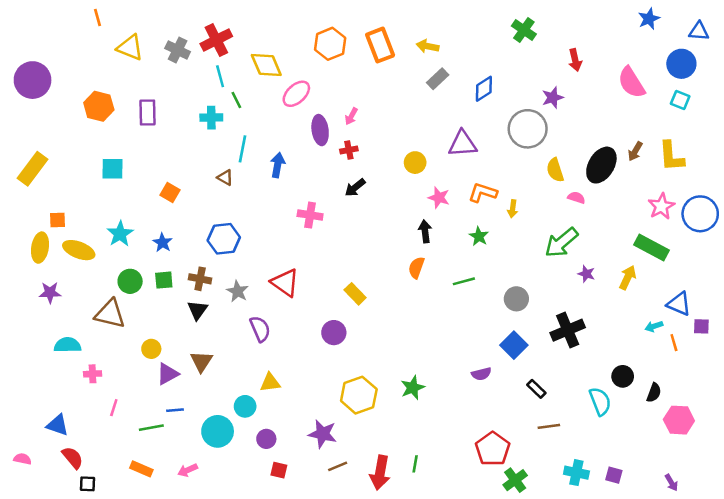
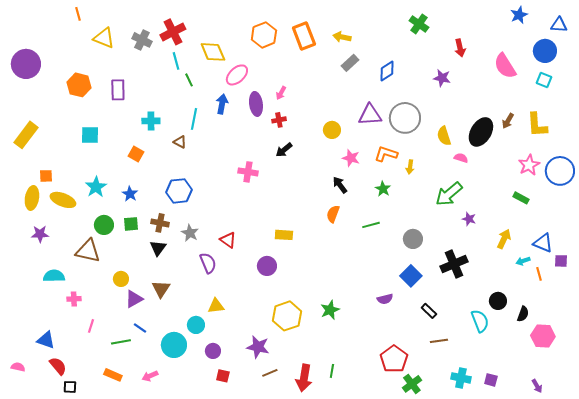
purple star: (553, 98) -> (442, 78), turned 30
cyan cross: (211, 118) -> (151, 121), moved
gray circle: (528, 129) -> (405, 118), moved
blue arrow: (278, 165) -> (222, 104), moved
black arrow: (425, 231) -> (340, 185), turned -30
green rectangle: (651, 248) -> (521, 198), size x0.6
yellow arrow: (628, 278) -> (504, 239), moved
red triangle: (285, 283) -> (228, 240), moved, size x0.7
yellow rectangle: (355, 294) -> (284, 235), turned -42
blue line: (175, 410) -> (140, 328), turned 40

